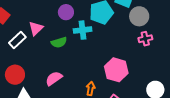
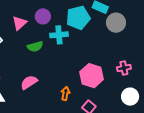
pink triangle: (36, 28) -> (19, 23), moved
pink cross: (145, 39) -> (124, 68), moved

